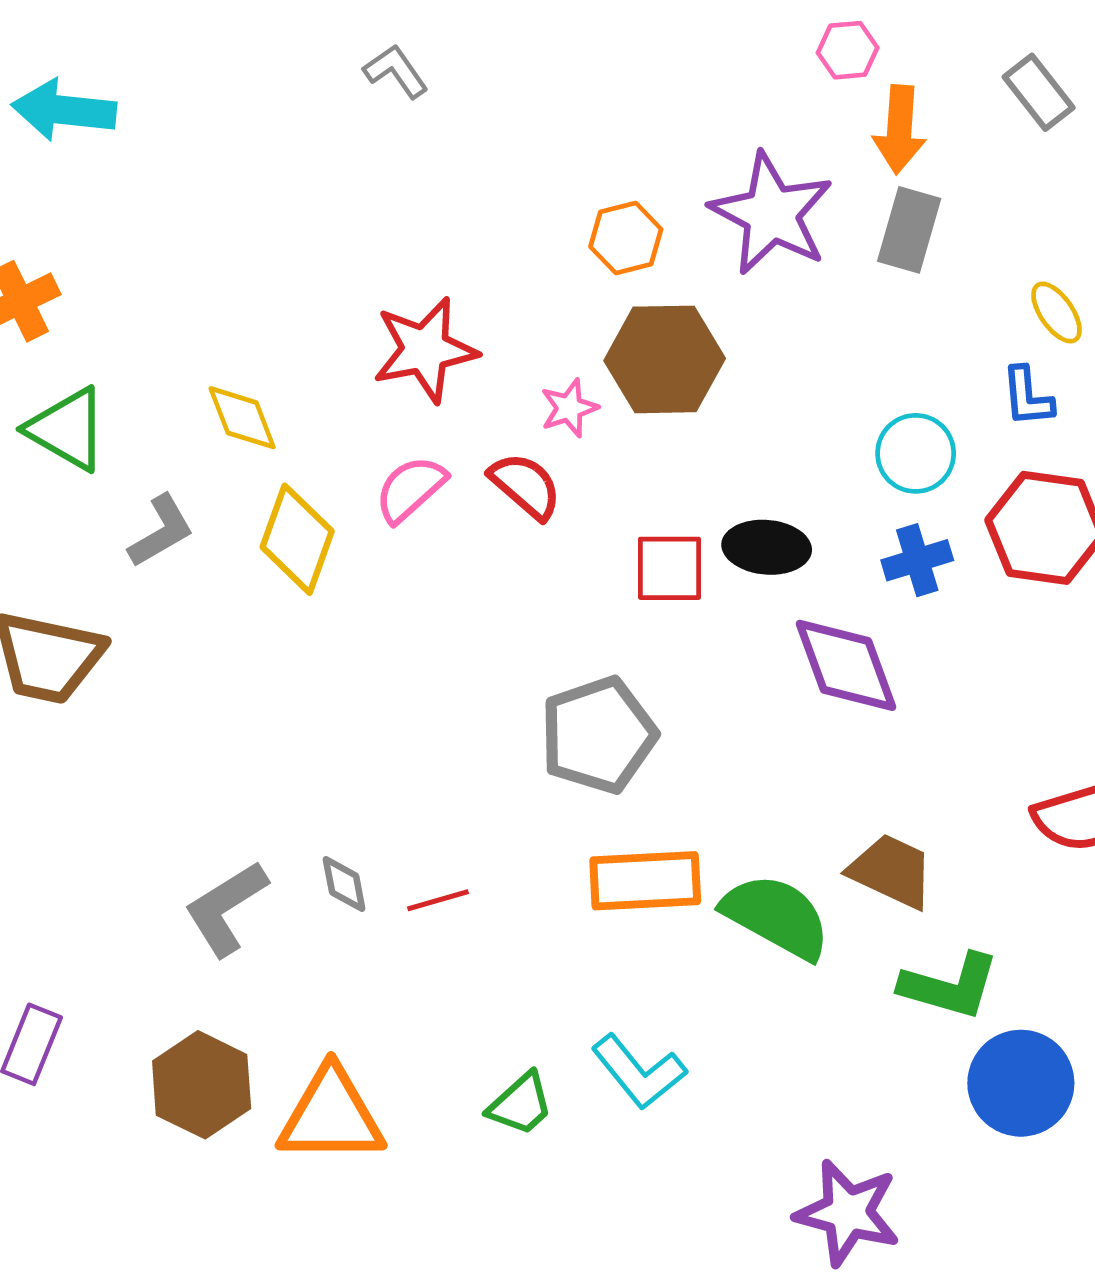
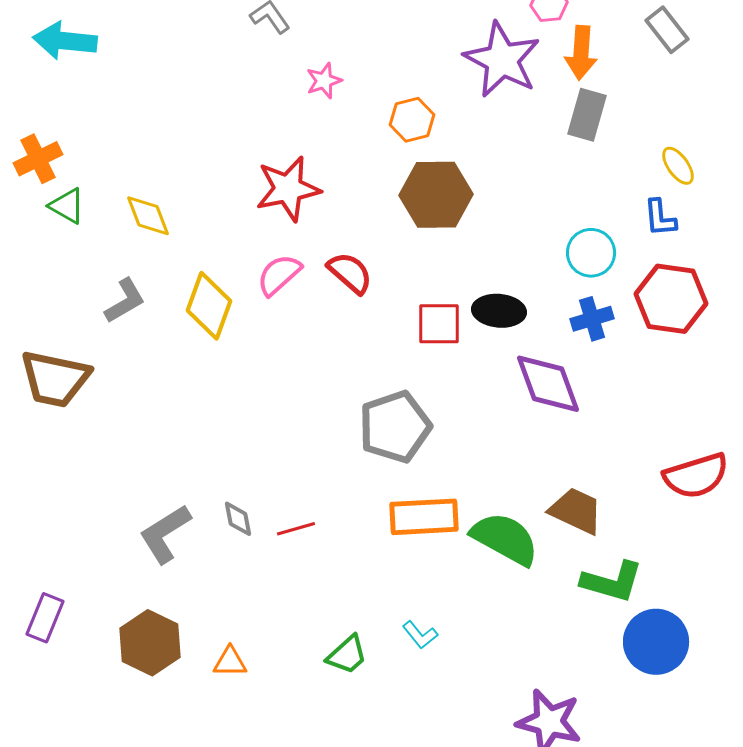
purple star: (772, 214) -> (502, 60), moved
pink star: (569, 408) -> (324, 81), moved
yellow diamond: (242, 418) -> (148, 216), moved
green triangle: (67, 429) -> (67, 206), moved, size x0.7
cyan L-shape: (639, 1072) -> (420, 635), size x0.6
orange triangle: (331, 1116) -> (230, 662), size x0.5

